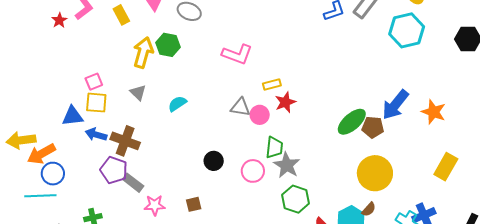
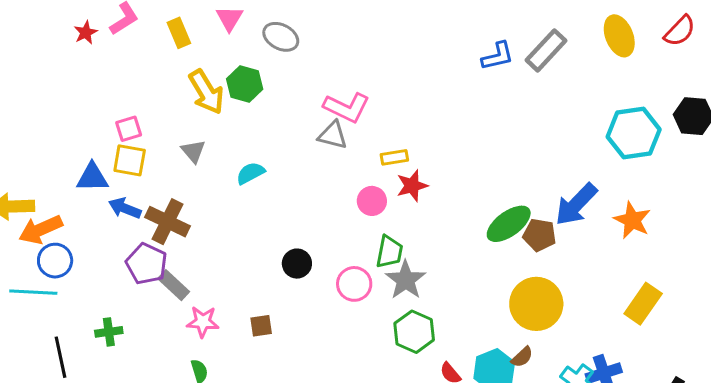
cyan hexagon: (407, 30) -> (634, 133), moved
yellow arrow: (143, 52) -> (206, 92), turned 128
gray triangle: (240, 107) -> (333, 135), moved

